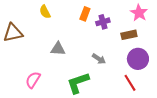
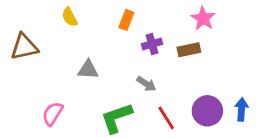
purple cross: (103, 22) -> (152, 44), moved
purple circle: (138, 59) -> (207, 111), moved
red line: (130, 83) -> (166, 118), moved

